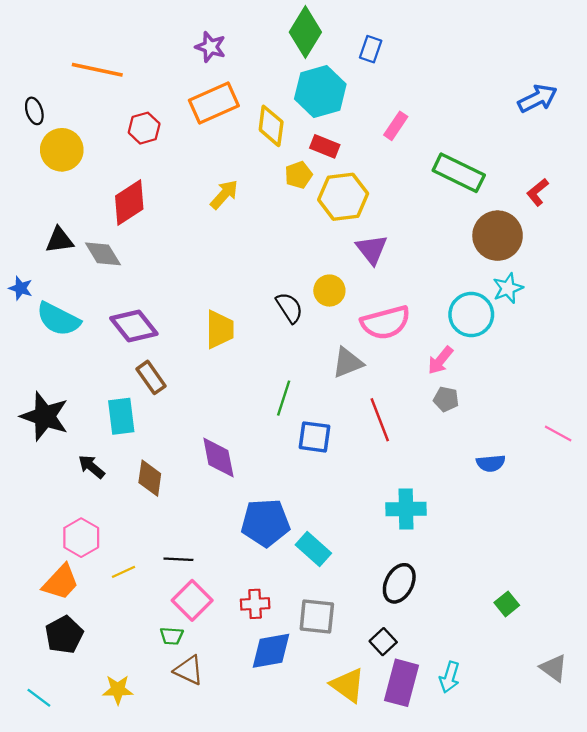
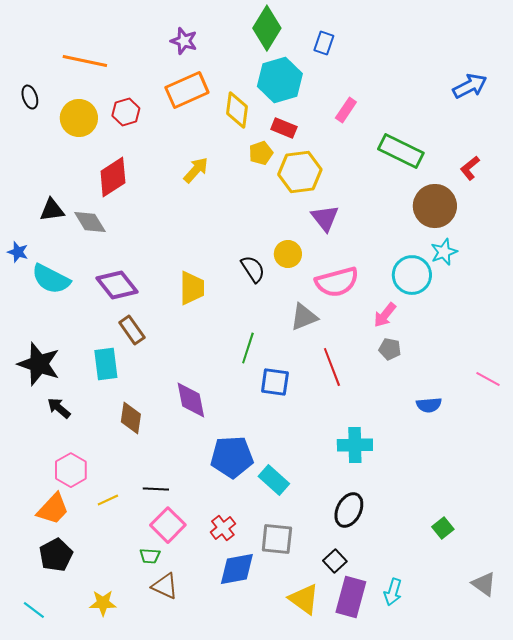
yellow circle: (62, 150) -> (79, 118), moved
black arrow: (92, 467) -> (59, 408), moved
red cross: (255, 604) -> (223, 528), turned -35

